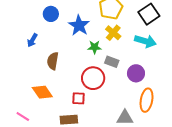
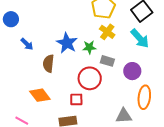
blue circle: (51, 14) -> (11, 19), moved
blue star: (79, 25) -> (67, 43), moved
blue arrow: (32, 40) -> (27, 44), turned -72
cyan arrow: (145, 41) -> (140, 38), turned 35

